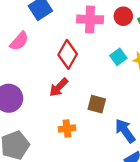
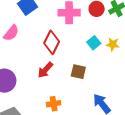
brown square: (97, 104) -> (78, 72), moved

